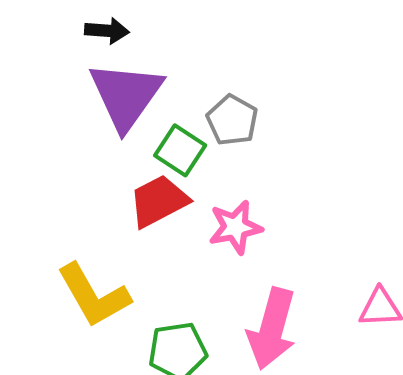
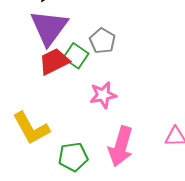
red trapezoid: (159, 201) -> (54, 61), moved

